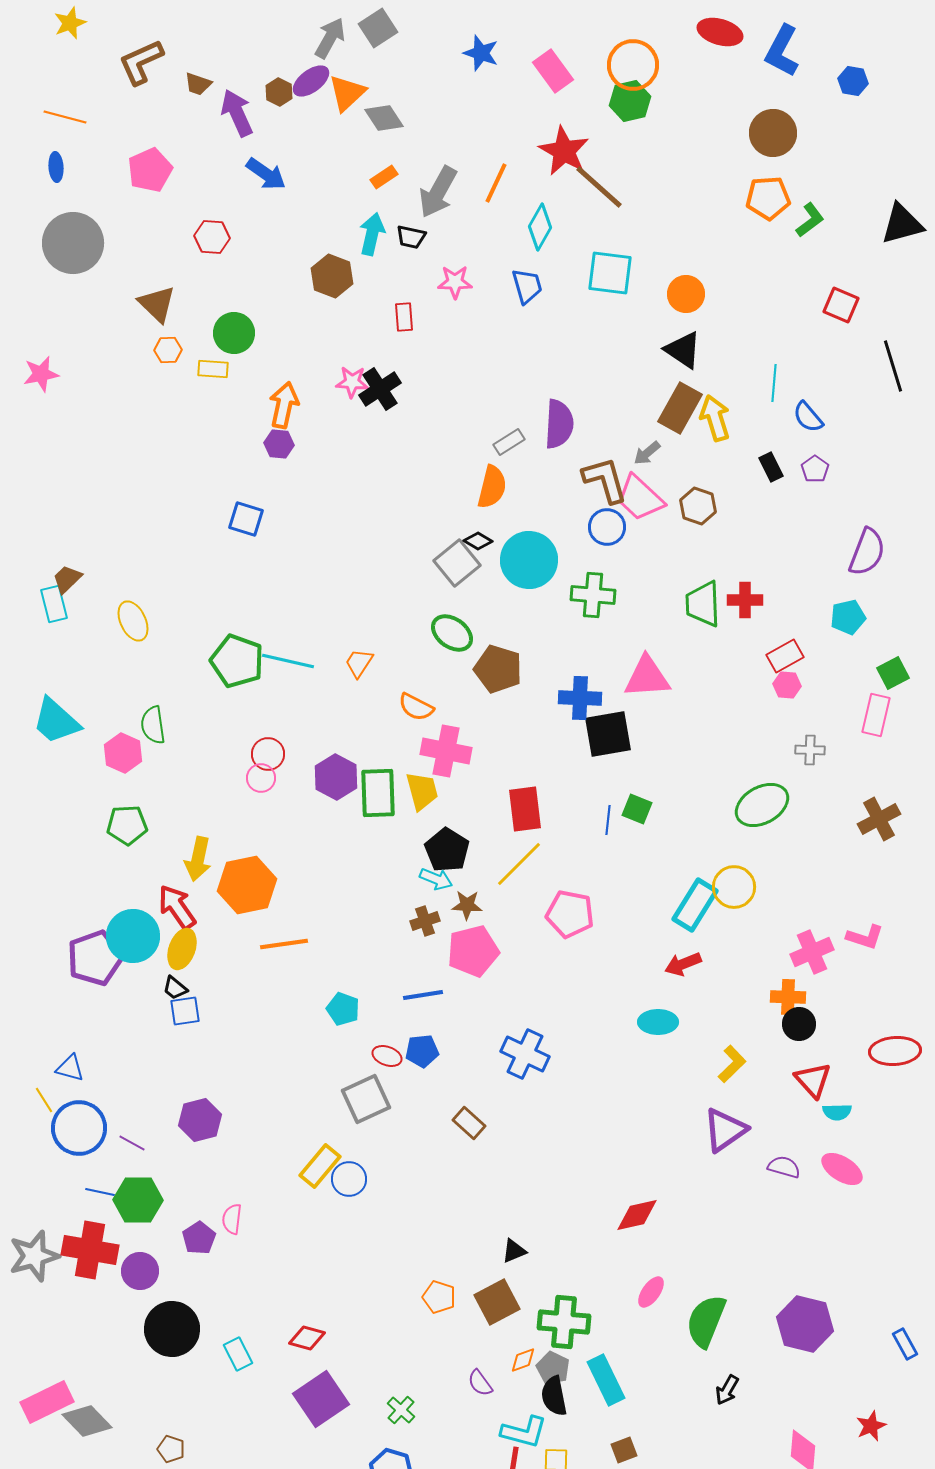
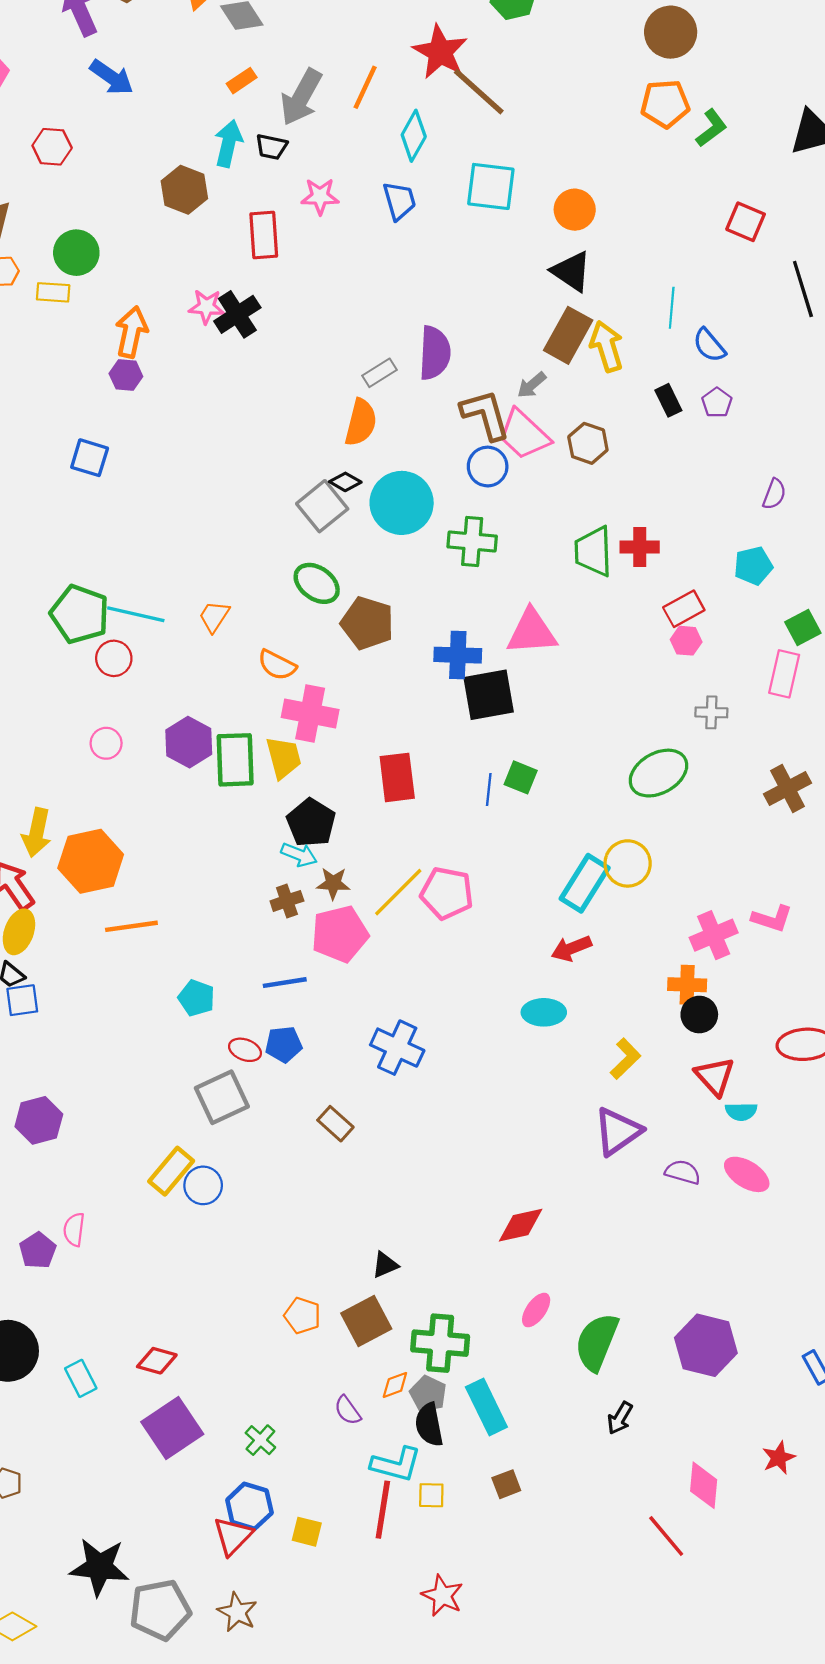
red rectangle: (404, 317) -> (264, 235), size x1.5
purple semicircle: (867, 552) -> (774, 494), size x0.6
red circle: (268, 754) -> (114, 658), moved
yellow line: (519, 864) -> (398, 892), moved

